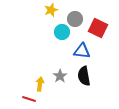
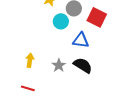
black semicircle: (84, 76) -> (83, 65), turned 132
yellow arrow: (40, 84) -> (30, 60), moved

